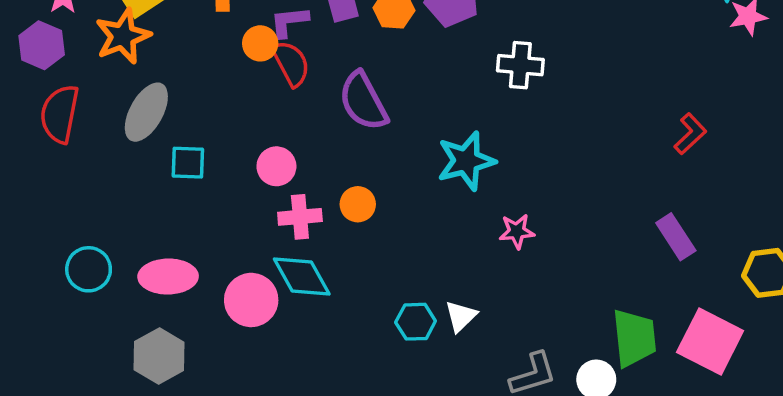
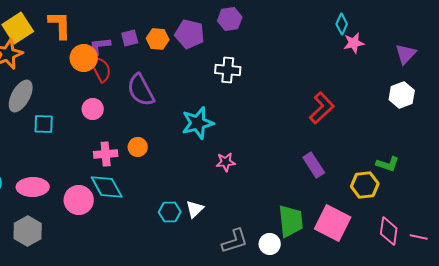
orange circle: (260, 43) -> (84, 58), size x1.4
red L-shape: (690, 134) -> (322, 108), size x1.4
pink circle: (276, 166) -> (93, 109), moved

